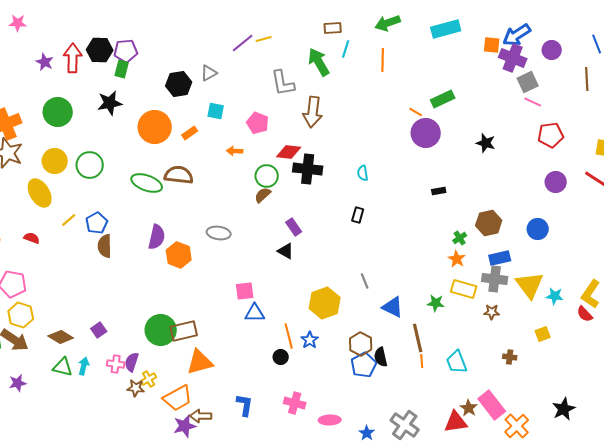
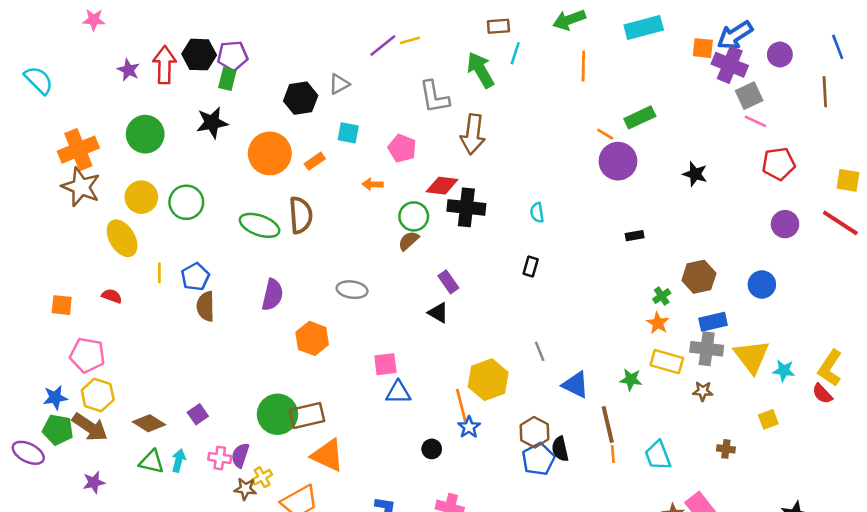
orange line: (383, 60) -> (583, 66), moved
brown semicircle: (179, 175) -> (301, 215), turned 80
yellow line: (69, 220) -> (159, 273), turned -49
orange hexagon: (179, 255) -> (312, 338), moved
orange line: (289, 336) -> (461, 405), moved
orange triangle: (200, 362) -> (328, 455), turned 40

